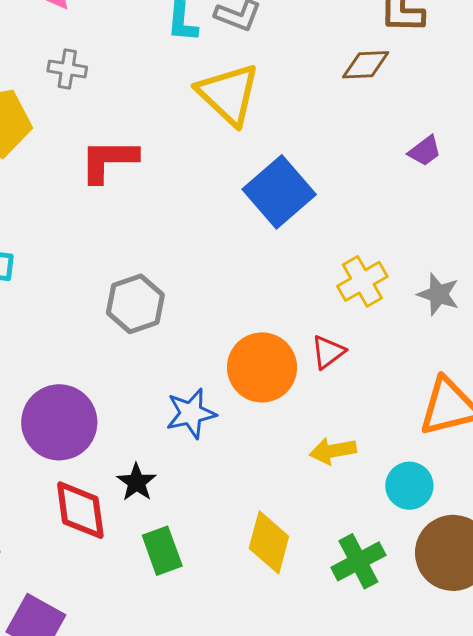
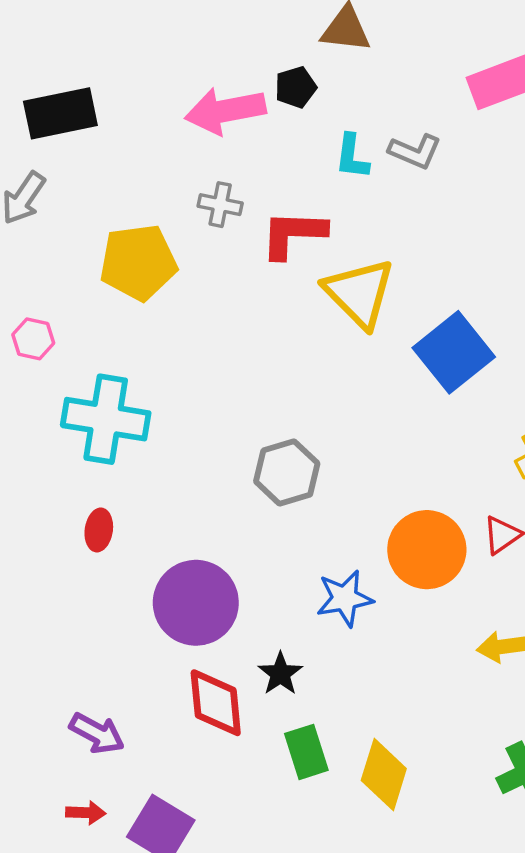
yellow triangle: (228, 94) -> (359, 293), moved
red L-shape: (109, 160) -> (293, 234), moved
yellow diamond: (269, 542) -> (384, 774), moved

